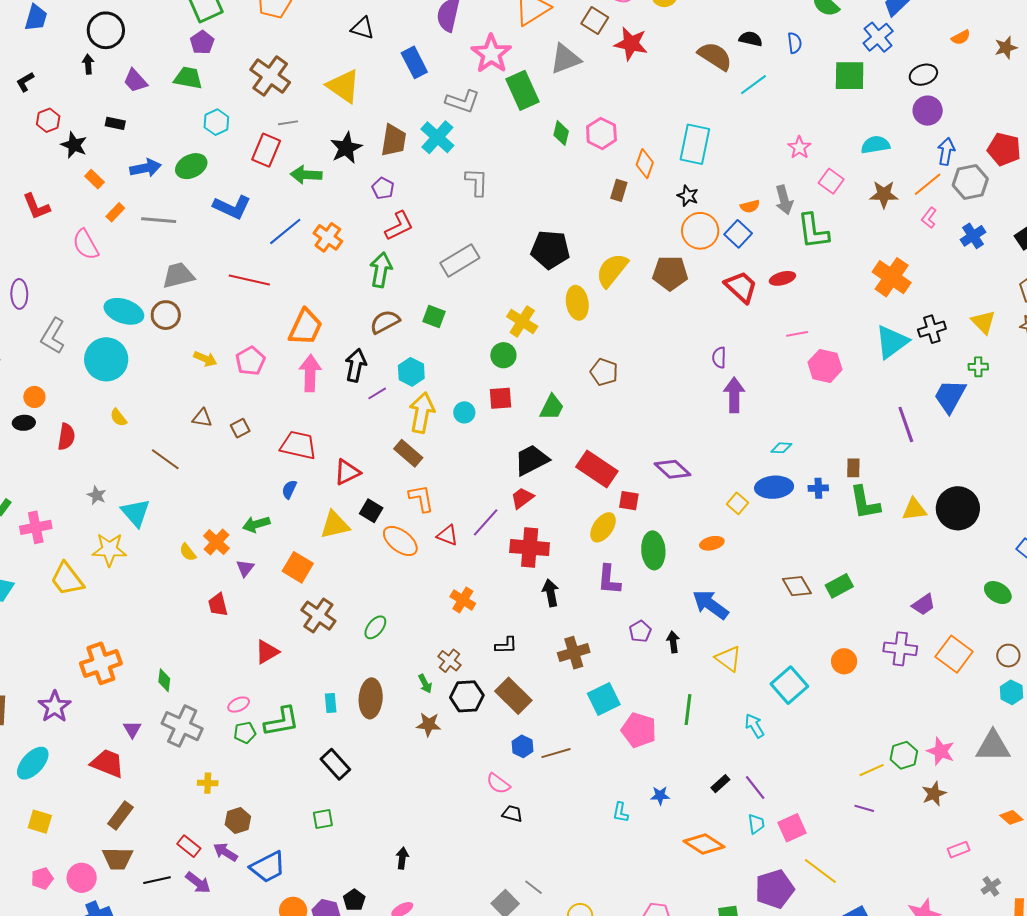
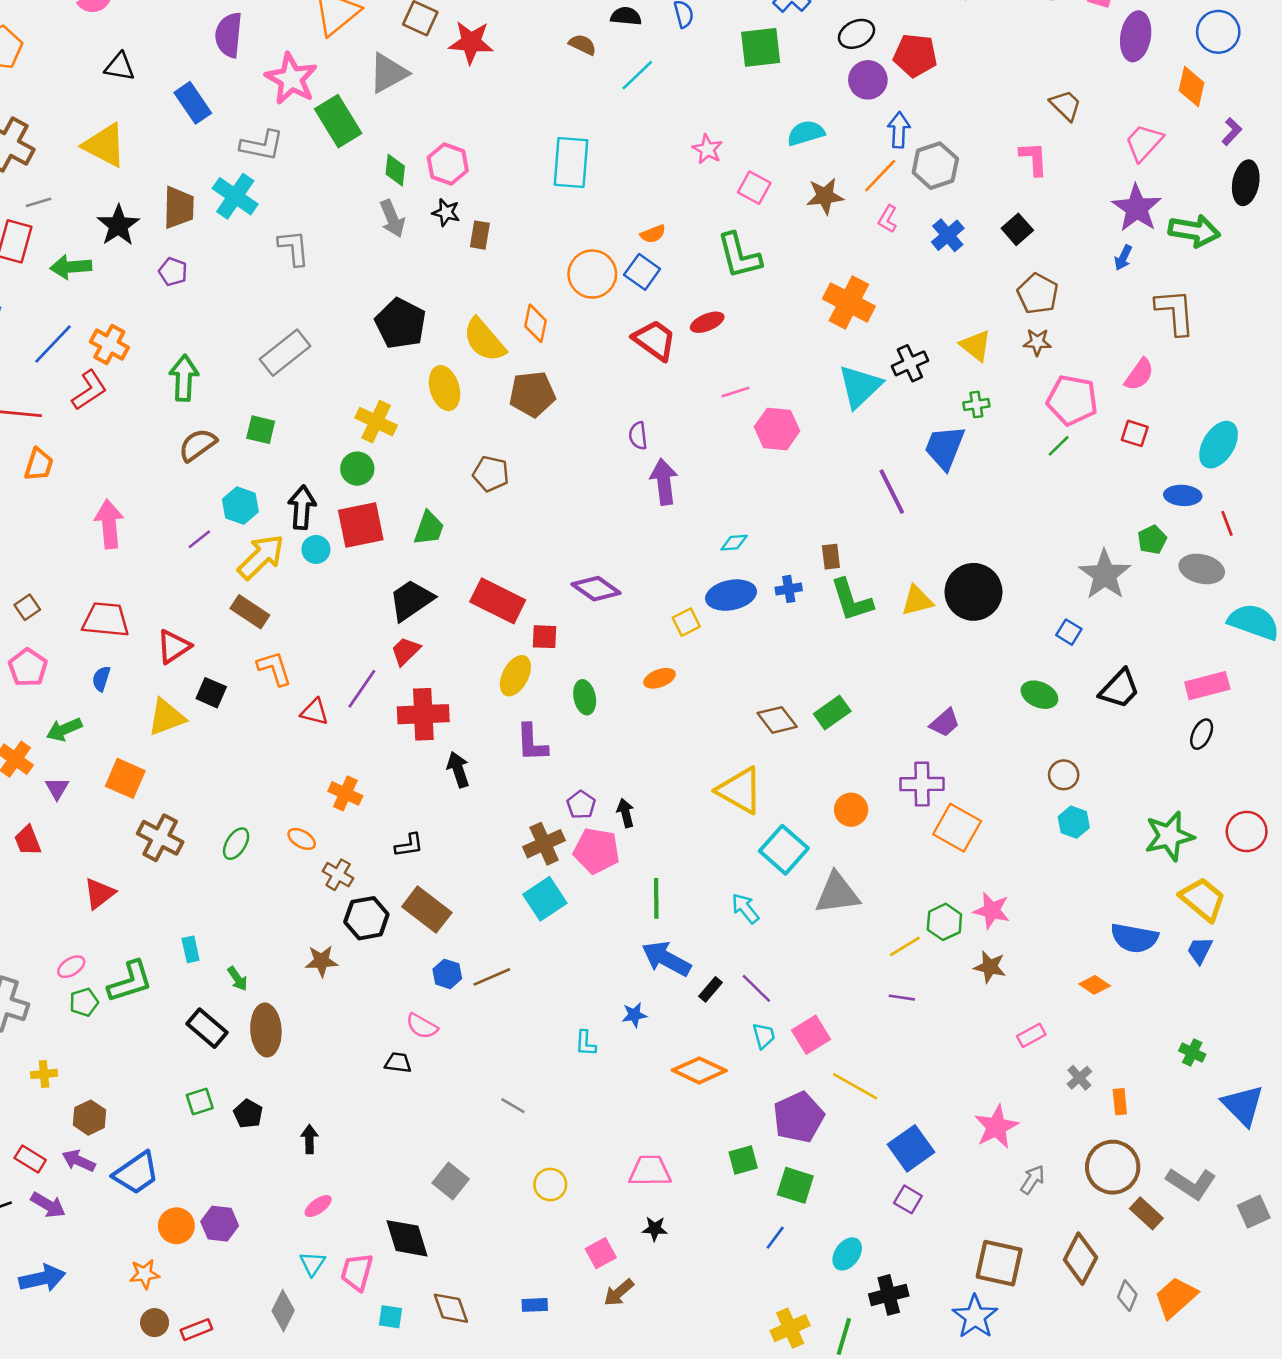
brown semicircle: (715, 56) -> (582, 45), size x0.6
red pentagon: (1004, 149) -> (915, 55), moved
orange diamond: (645, 164) -> (535, 323), moved
black star: (688, 196) -> (446, 212), moved
gray arrow: (784, 200) -> (392, 219), moved
red L-shape: (399, 226) -> (89, 390), moved
black pentagon: (550, 250) -> (401, 323), turned 30
yellow semicircle: (612, 270) -> (484, 340), turned -72
brown pentagon: (670, 273) -> (532, 394), moved
orange trapezoid: (305, 327) -> (39, 464), moved, size x0.7
pink pentagon: (250, 361) -> (28, 668), moved
black arrow: (356, 365) -> (302, 507), moved
red square: (501, 398) -> (361, 525), size x1.5
yellow arrow: (422, 413) -> (261, 557), turned 42
yellow square: (738, 503) -> (686, 622), turned 30
orange ellipse: (400, 541) -> (302, 839), moved, size x0.6
green ellipse: (653, 550) -> (585, 697), size x0.7
blue arrow: (711, 605) -> (666, 959), moved
brown cross: (574, 653) -> (544, 844), moved
orange square: (954, 654) -> (957, 828), moved
yellow triangle: (728, 659) -> (740, 790), moved, size x1.4
green arrow: (425, 684) -> (238, 979), moved
brown ellipse: (371, 698) -> (266, 1030), moved
pink pentagon: (639, 730) -> (596, 851), moved
gray triangle: (993, 746) -> (837, 893), moved
brown star: (934, 794) -> (990, 967), turned -30
black trapezoid: (512, 814) -> (398, 1063), moved
gray line: (534, 887) -> (513, 1106), moved
black pentagon: (354, 900) -> (248, 1114), moved

